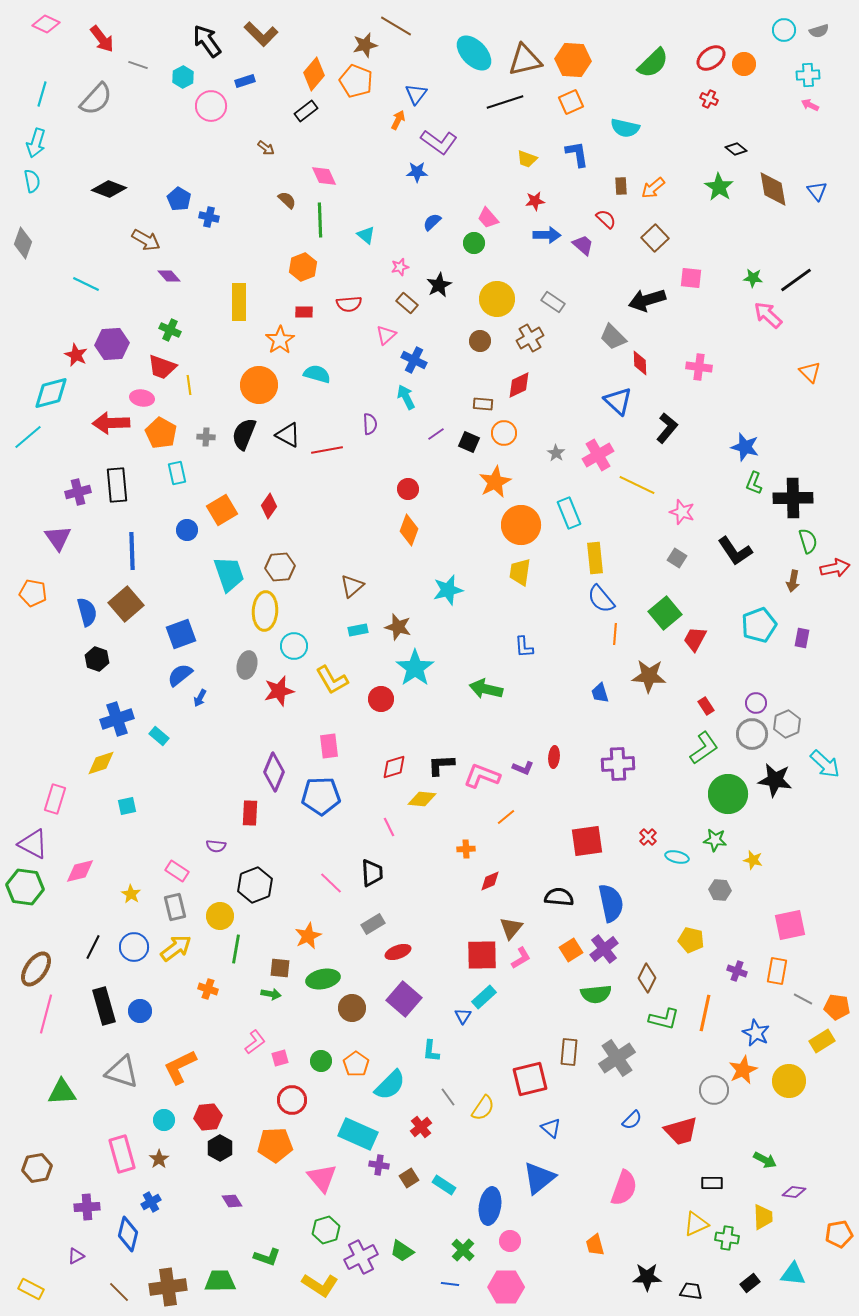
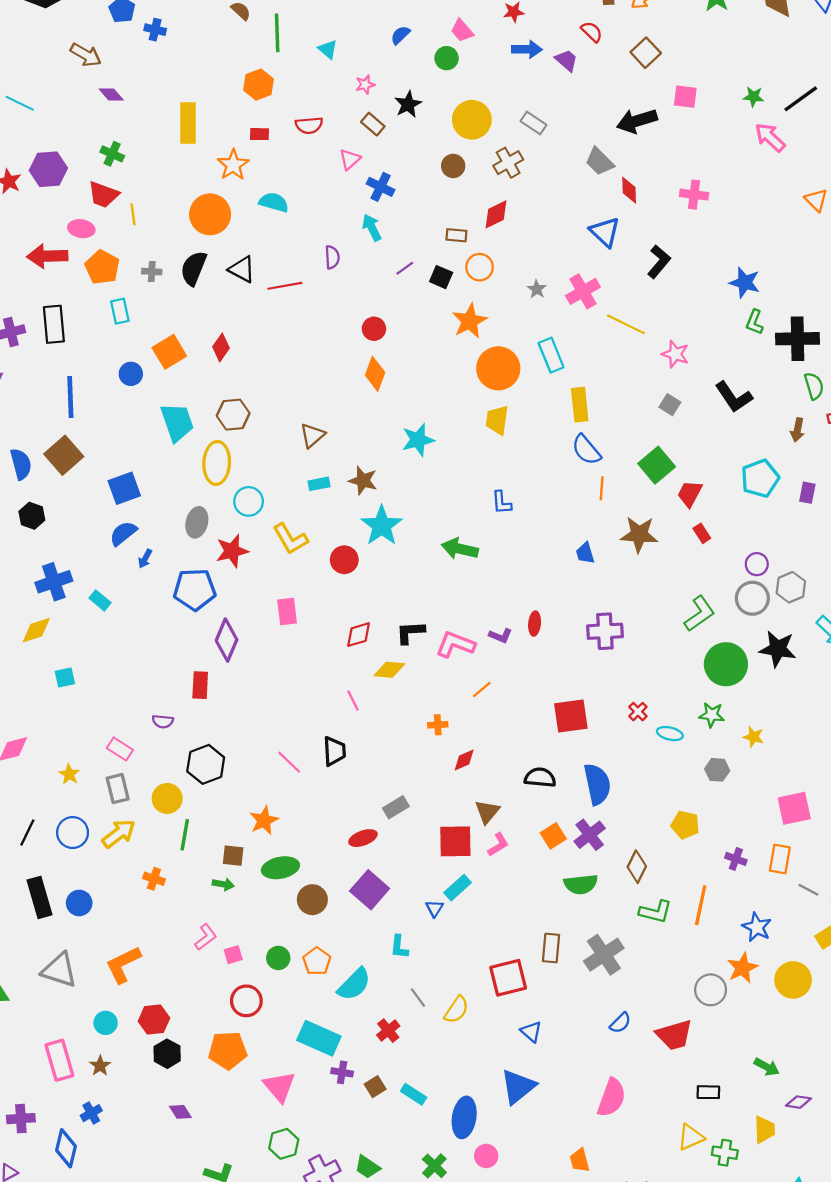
red rectangle: (706, 706) -> (702, 533), moved
blue pentagon: (321, 796) -> (195, 589), moved
gray rectangle: (373, 924) -> (396, 807), moved

